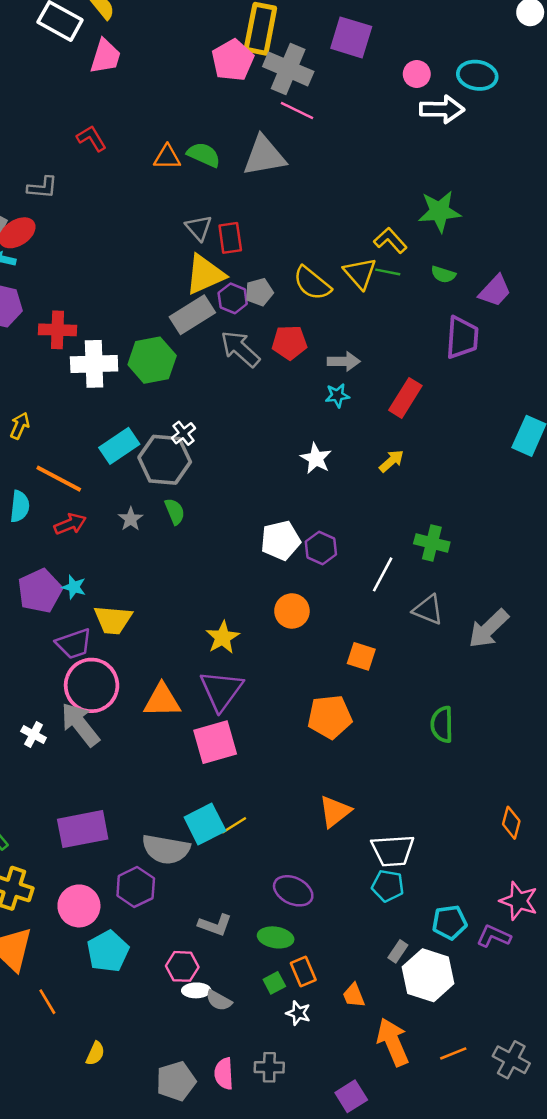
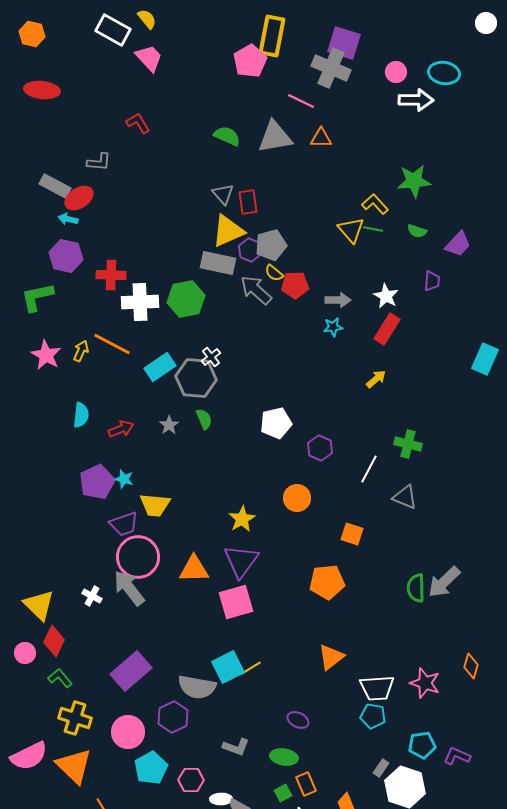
pink trapezoid: (105, 56) -> (149, 58), turned -60
gray cross: (288, 69) -> (331, 68), moved
orange triangle: (167, 157) -> (321, 138), moved
yellow semicircle: (312, 283) -> (274, 273), moved, size x0.6
gray pentagon: (259, 292) -> (271, 245), size x1.4
gray rectangle: (192, 315) -> (218, 263), turned 44
purple trapezoid: (462, 337) -> (432, 281), size x0.6
white star: (316, 458) -> (386, 296), moved
orange line: (59, 479) -> (112, 344), moved
white pentagon: (281, 540) -> (276, 423), moved
gray arrow: (489, 629) -> (444, 582), moved
purple rectangle: (83, 829) -> (131, 671), turned -30
purple ellipse: (293, 891) -> (298, 720), size x0.7
pink star: (519, 901) -> (425, 683), moved
pink hexagon: (182, 966) -> (191, 780), moved

